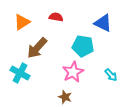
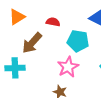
red semicircle: (56, 17) -> (53, 22), moved
cyan cross: (20, 73) -> (15, 68), turned -30

